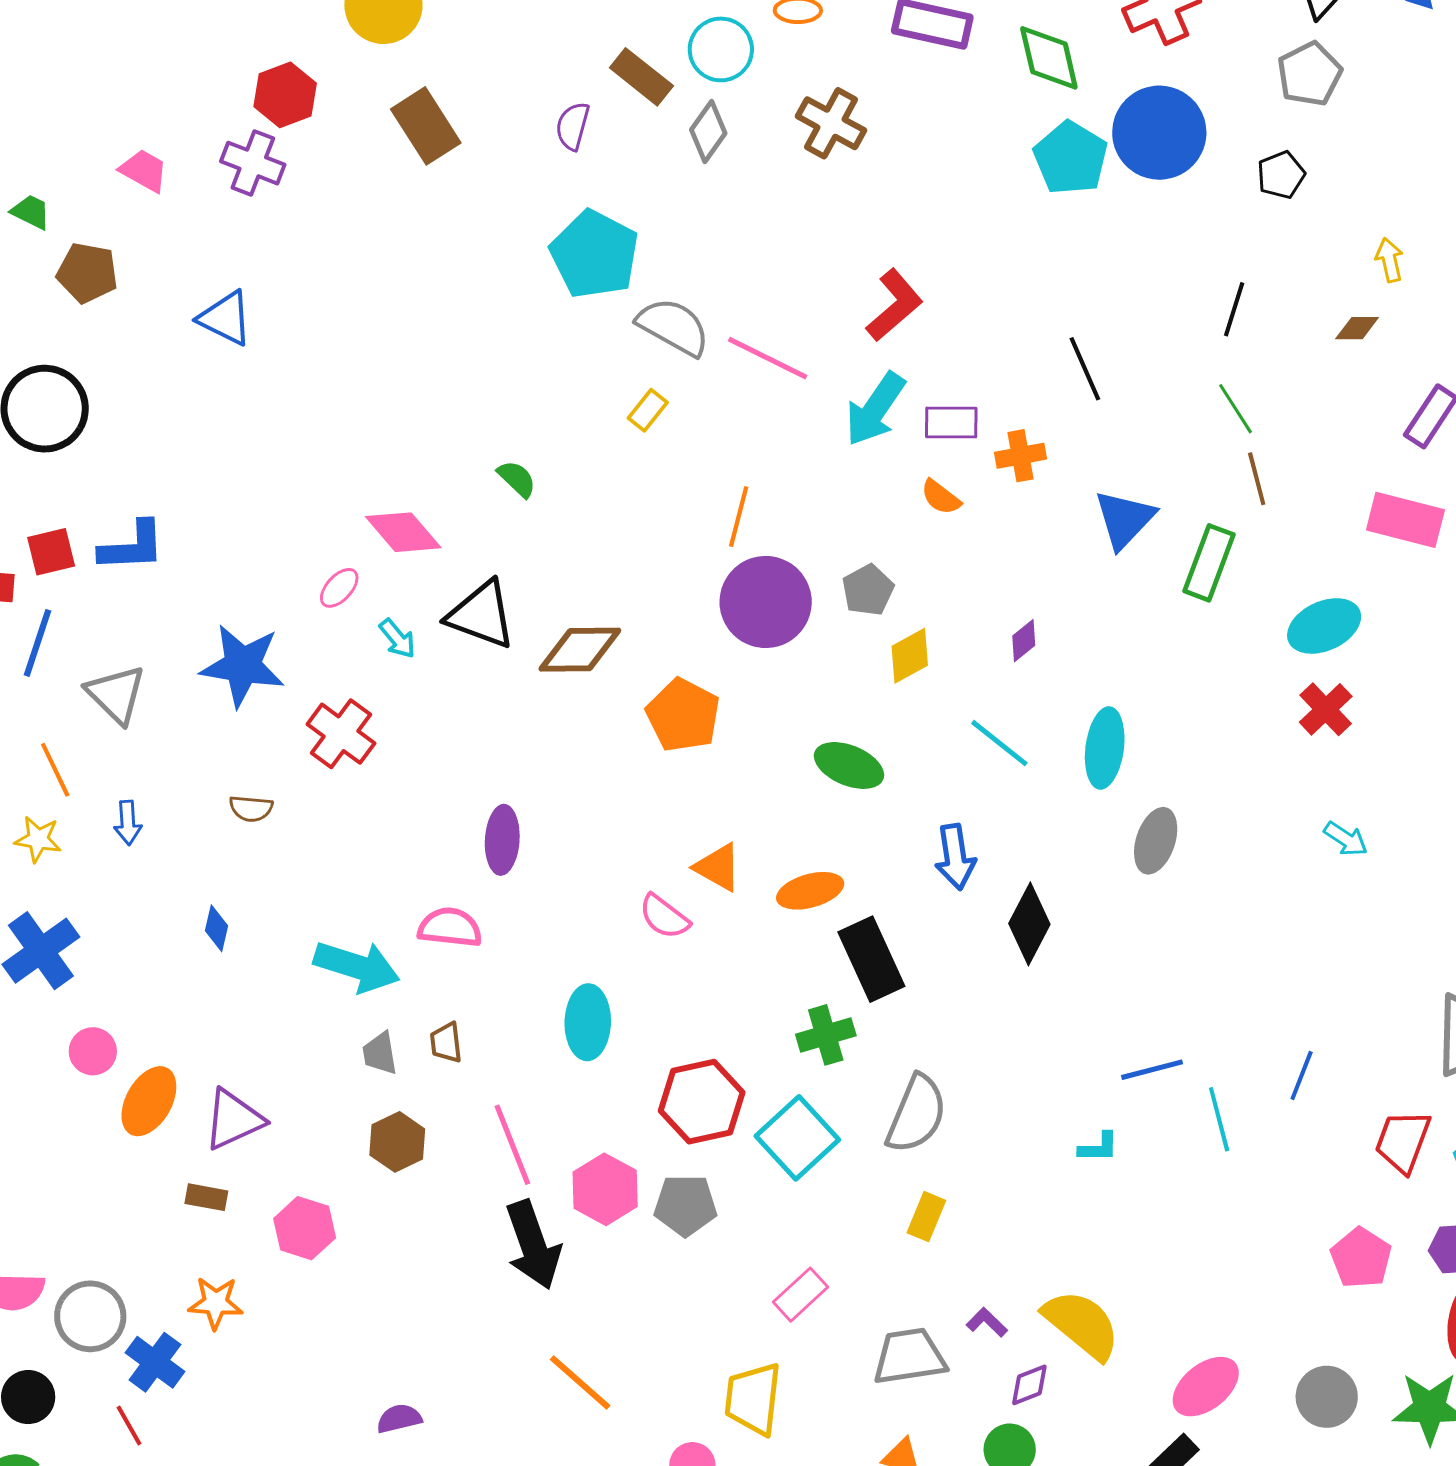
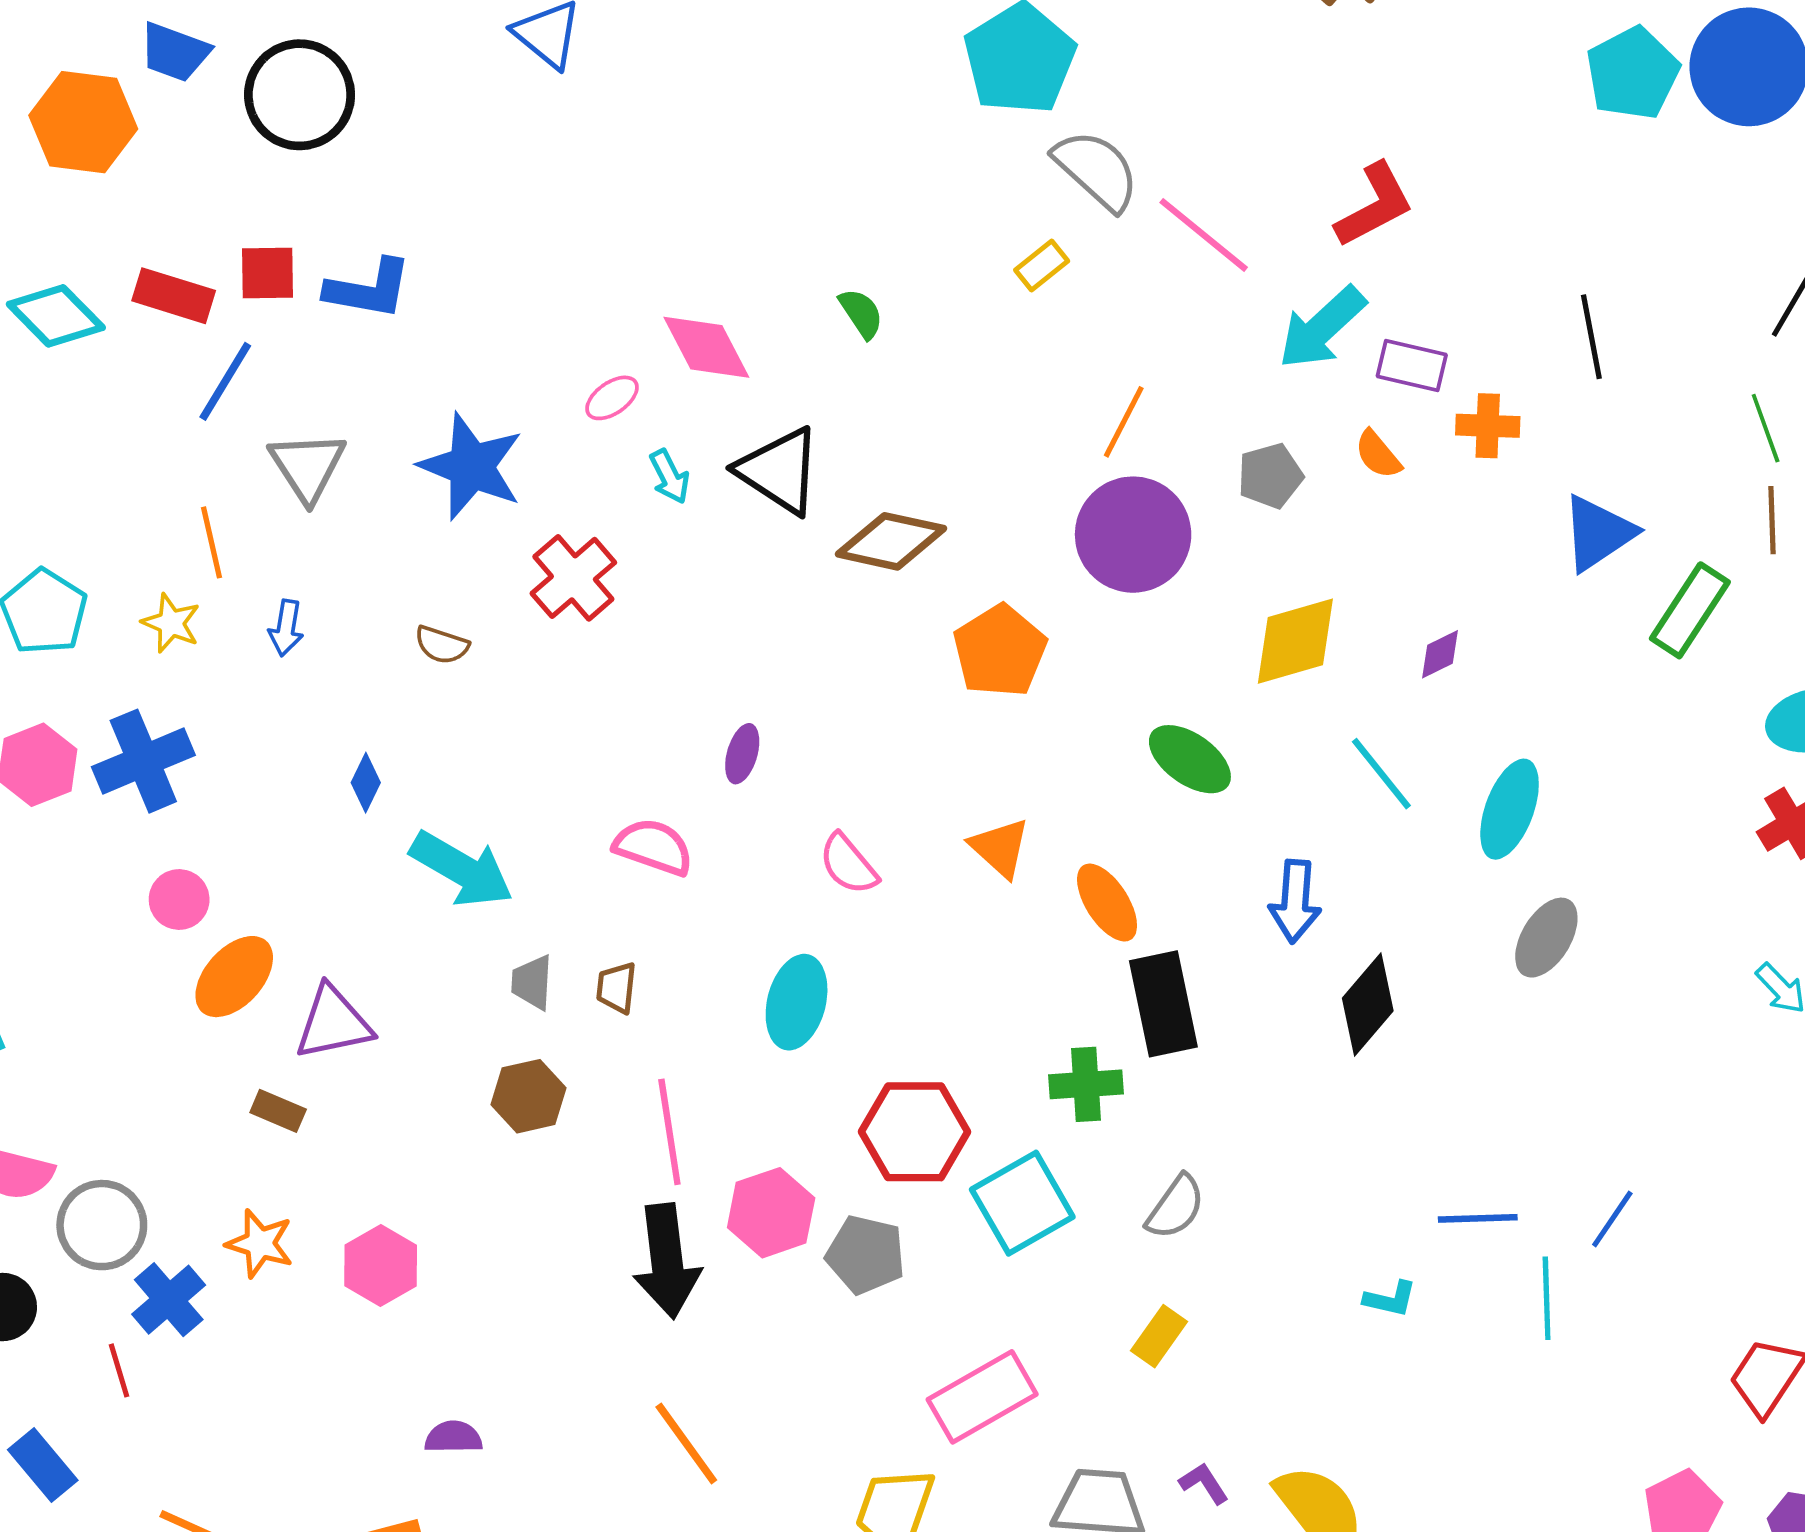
gray pentagon: (868, 590) -> (1270, 476), moved
yellow diamond: (910, 656) -> (1295, 641), size x1.4
purple ellipse: (502, 840) -> (742, 754), size x0.7
orange ellipse: (810, 891) -> (1107, 903), turned 60
pink semicircle: (664, 917) -> (848, 864), moved
cyan arrow: (357, 966) -> (462, 869), moved
blue line: (1302, 1076) -> (1612, 1219), moved
gray semicircle: (916, 1114) -> (1176, 1207), size x0.7
pink hexagon: (305, 1228) -> (381, 1266), moved
pink rectangle: (800, 1295) -> (982, 1397), size x1.5

